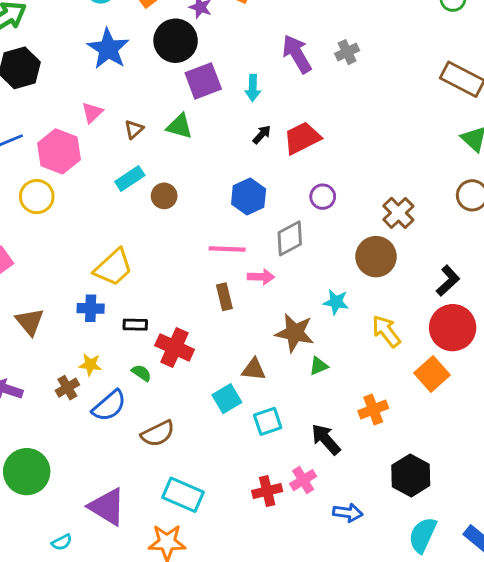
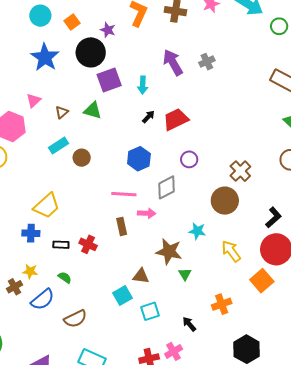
red cross: (175, 347) -> (88, 244), moved, size x0.7
green triangle: (319, 366) -> (185, 274), turned -40
black arrow: (326, 439) -> (189, 324), size x0.7

